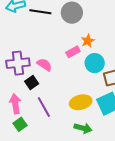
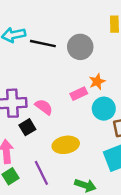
yellow ellipse: (81, 102) -> (66, 145), moved
purple line: (44, 107) -> (41, 173), moved

